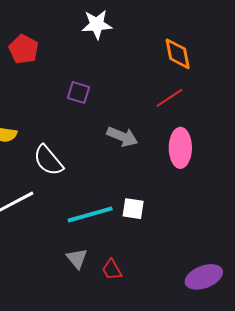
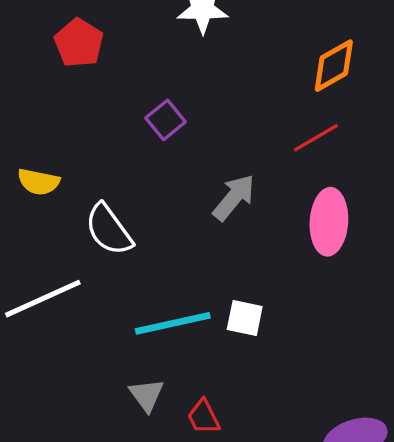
orange diamond: (178, 54) -> (334, 66), turned 68
purple square: (79, 92) -> (166, 120), turned 30
gray arrow: (122, 137) -> (234, 197), turned -76

